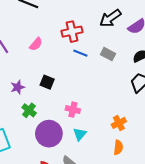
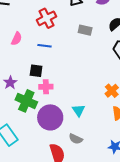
blue line: (80, 53) -> (44, 46), moved
green cross: (29, 110) -> (26, 101), size x1.5
pink cross: (73, 110) -> (46, 87), moved

